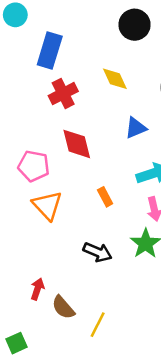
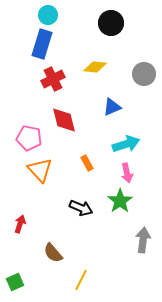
cyan circle: (15, 15) -> (48, 15), moved
yellow diamond: (115, 79) -> (95, 67), turned -60
red arrow: (37, 289) -> (20, 224), moved
yellow line: (98, 325) -> (81, 280), moved

